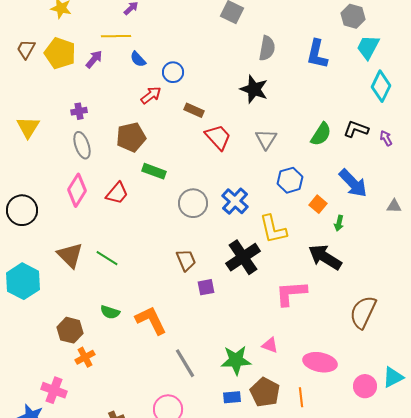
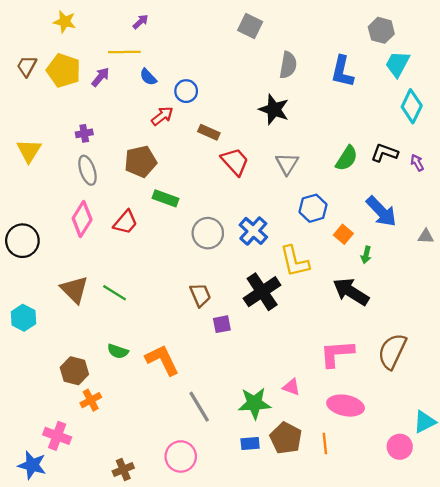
cyan hexagon: (23, 281) -> (23, 318), size x0.7
pink L-shape: (291, 293) -> (337, 353), moved
pink circle: (365, 386) -> (400, 447), moved

